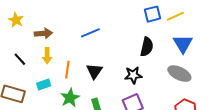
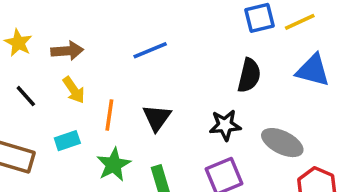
yellow star: (16, 20) -> (18, 43), moved
blue triangle: (183, 44) -> (313, 70), turned -45
yellow arrow: (47, 56) -> (74, 90), turned -35
gray ellipse: (179, 74) -> (282, 143), moved

